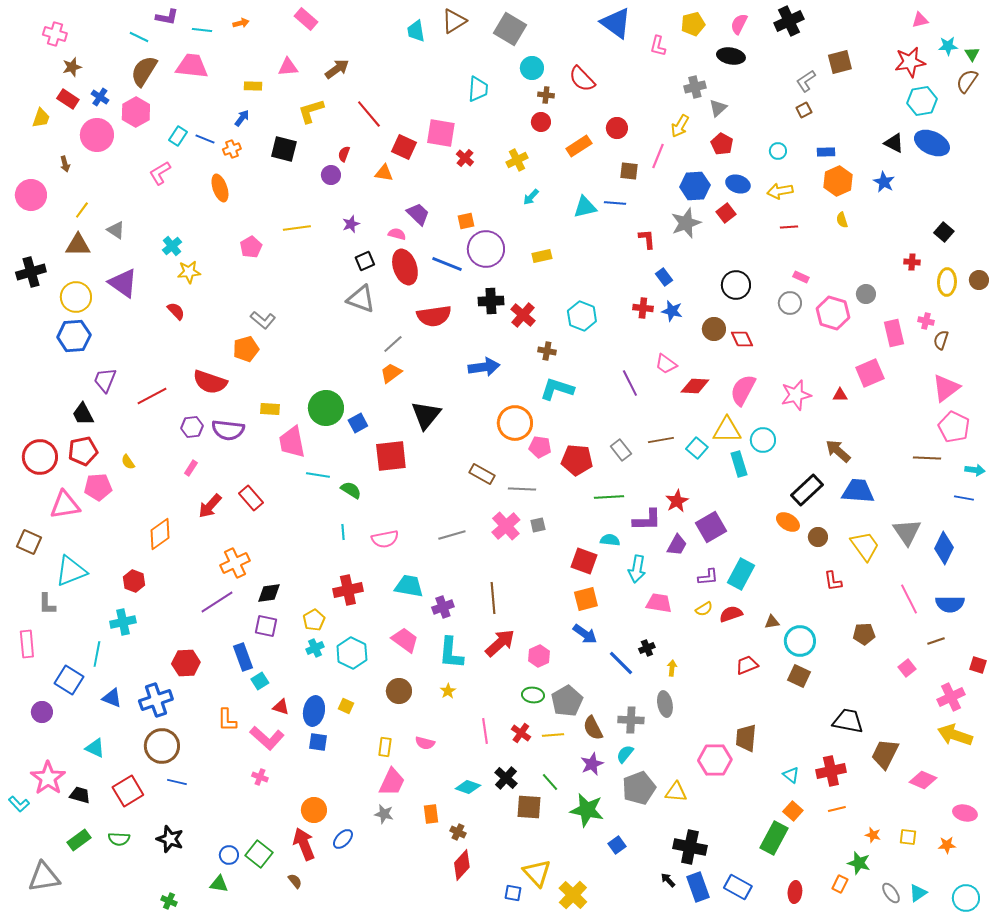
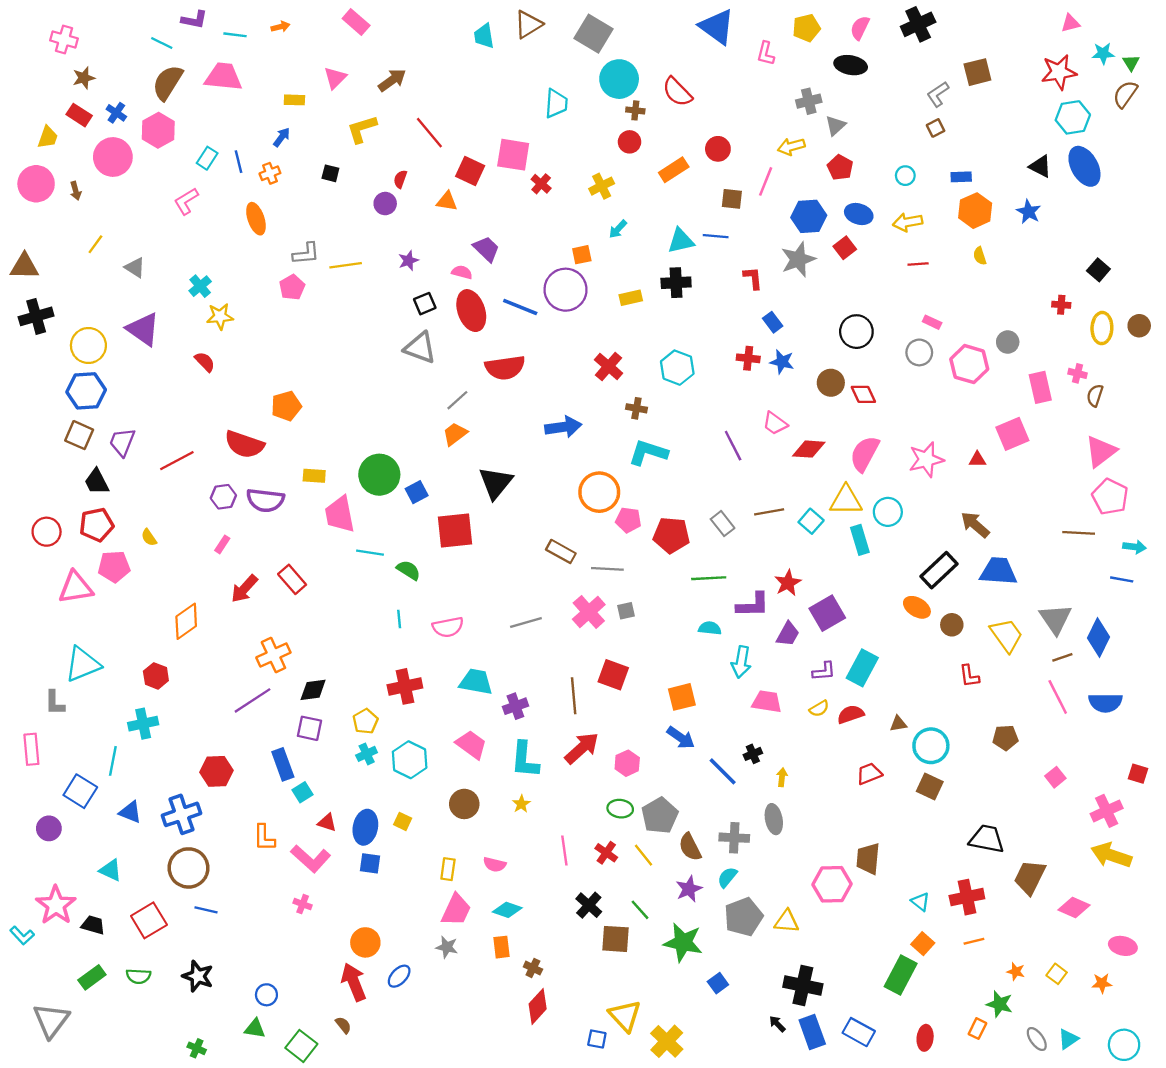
pink triangle: (288, 67) -> (335, 78), turned -40
cyan circle: (532, 68) -> (619, 79), size x1.4
yellow arrow: (680, 126) -> (791, 147), turned 45
blue line: (205, 139) -> (239, 162), turned 54
blue ellipse: (932, 143) -> (1084, 166), turned 36
black square: (284, 149) -> (330, 173), size x0.6
pink circle: (31, 195) -> (36, 184), moved
orange square: (466, 221) -> (582, 255), moved
brown triangle: (78, 245) -> (24, 266), moved
black cross: (491, 301) -> (676, 283), moved
gray L-shape: (263, 320) -> (306, 254), moved, turned -45
red circle: (40, 457) -> (47, 532), size x0.7
brown square: (29, 542) -> (79, 435), moved
red square: (584, 561) -> (613, 675), moved
brown line: (936, 641) -> (1062, 657), moved
yellow line: (553, 735) -> (643, 855), turned 55
cyan diamond: (468, 787) -> (507, 910), moved
yellow square: (908, 837) -> (1057, 974), turned 30
green square: (259, 854) -> (301, 1046), moved
gray triangle: (44, 877) -> (51, 1020), turned -44

